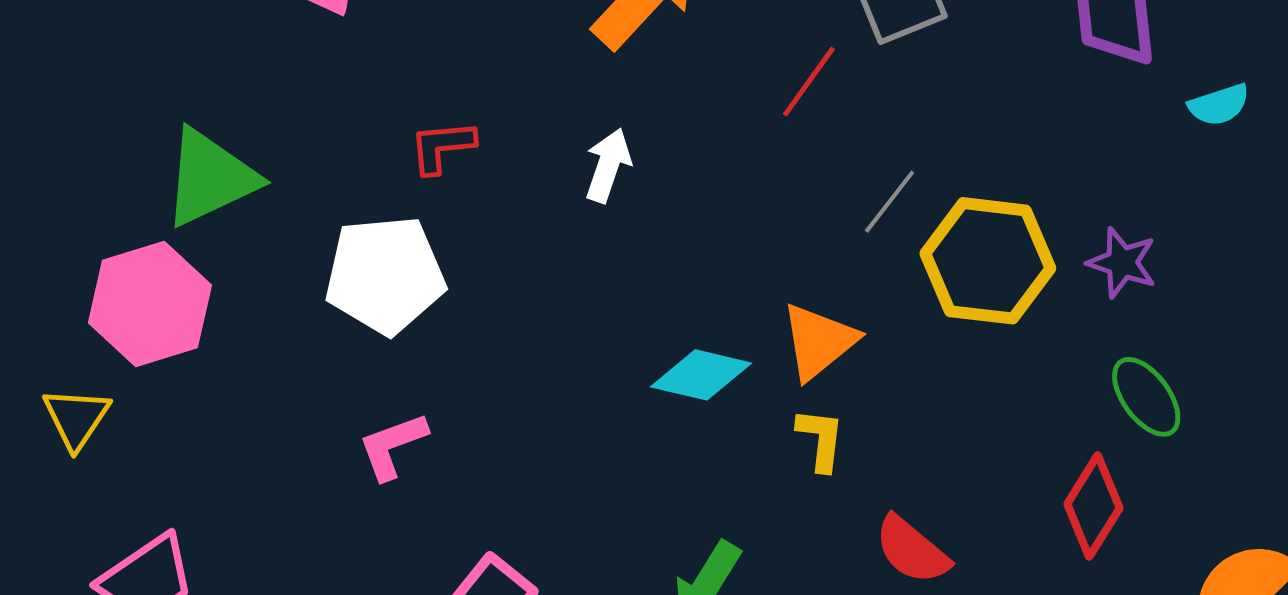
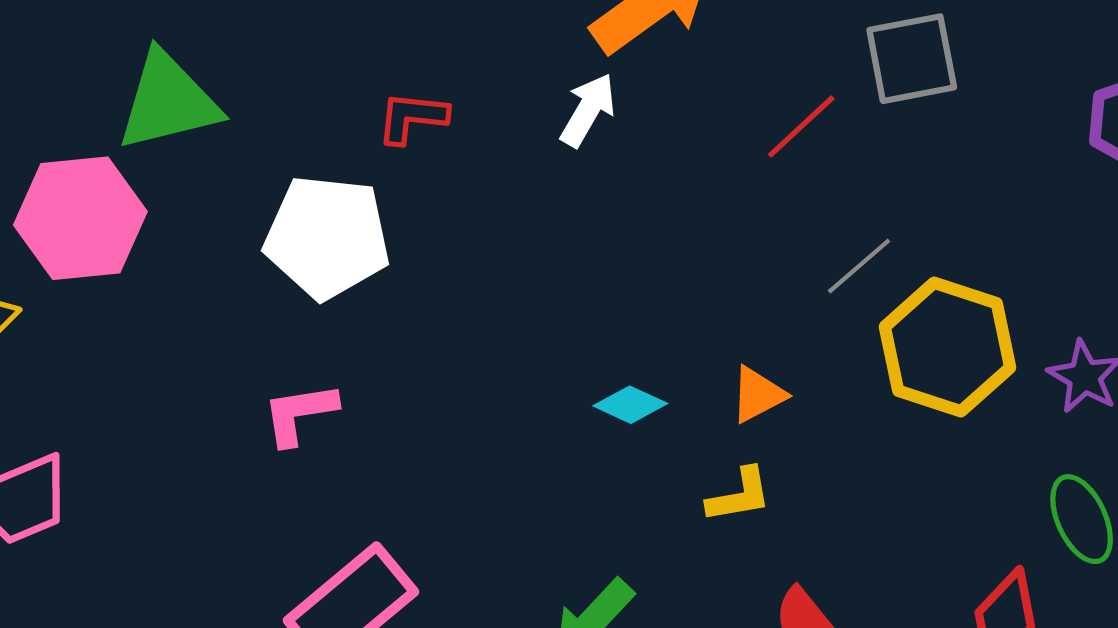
white arrow: (608, 165) -> (588, 110), moved
orange triangle: (819, 341) -> (758, 395), size x0.7
cyan diamond: (701, 375) -> (630, 405), size x0.7
yellow L-shape: (821, 439) -> (739, 495), turned 62

